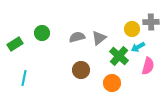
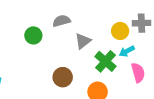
green circle: (42, 33) -> (33, 35), moved
gray semicircle: (77, 37) -> (62, 21), moved
pink semicircle: (148, 66) -> (138, 73), turned -30

